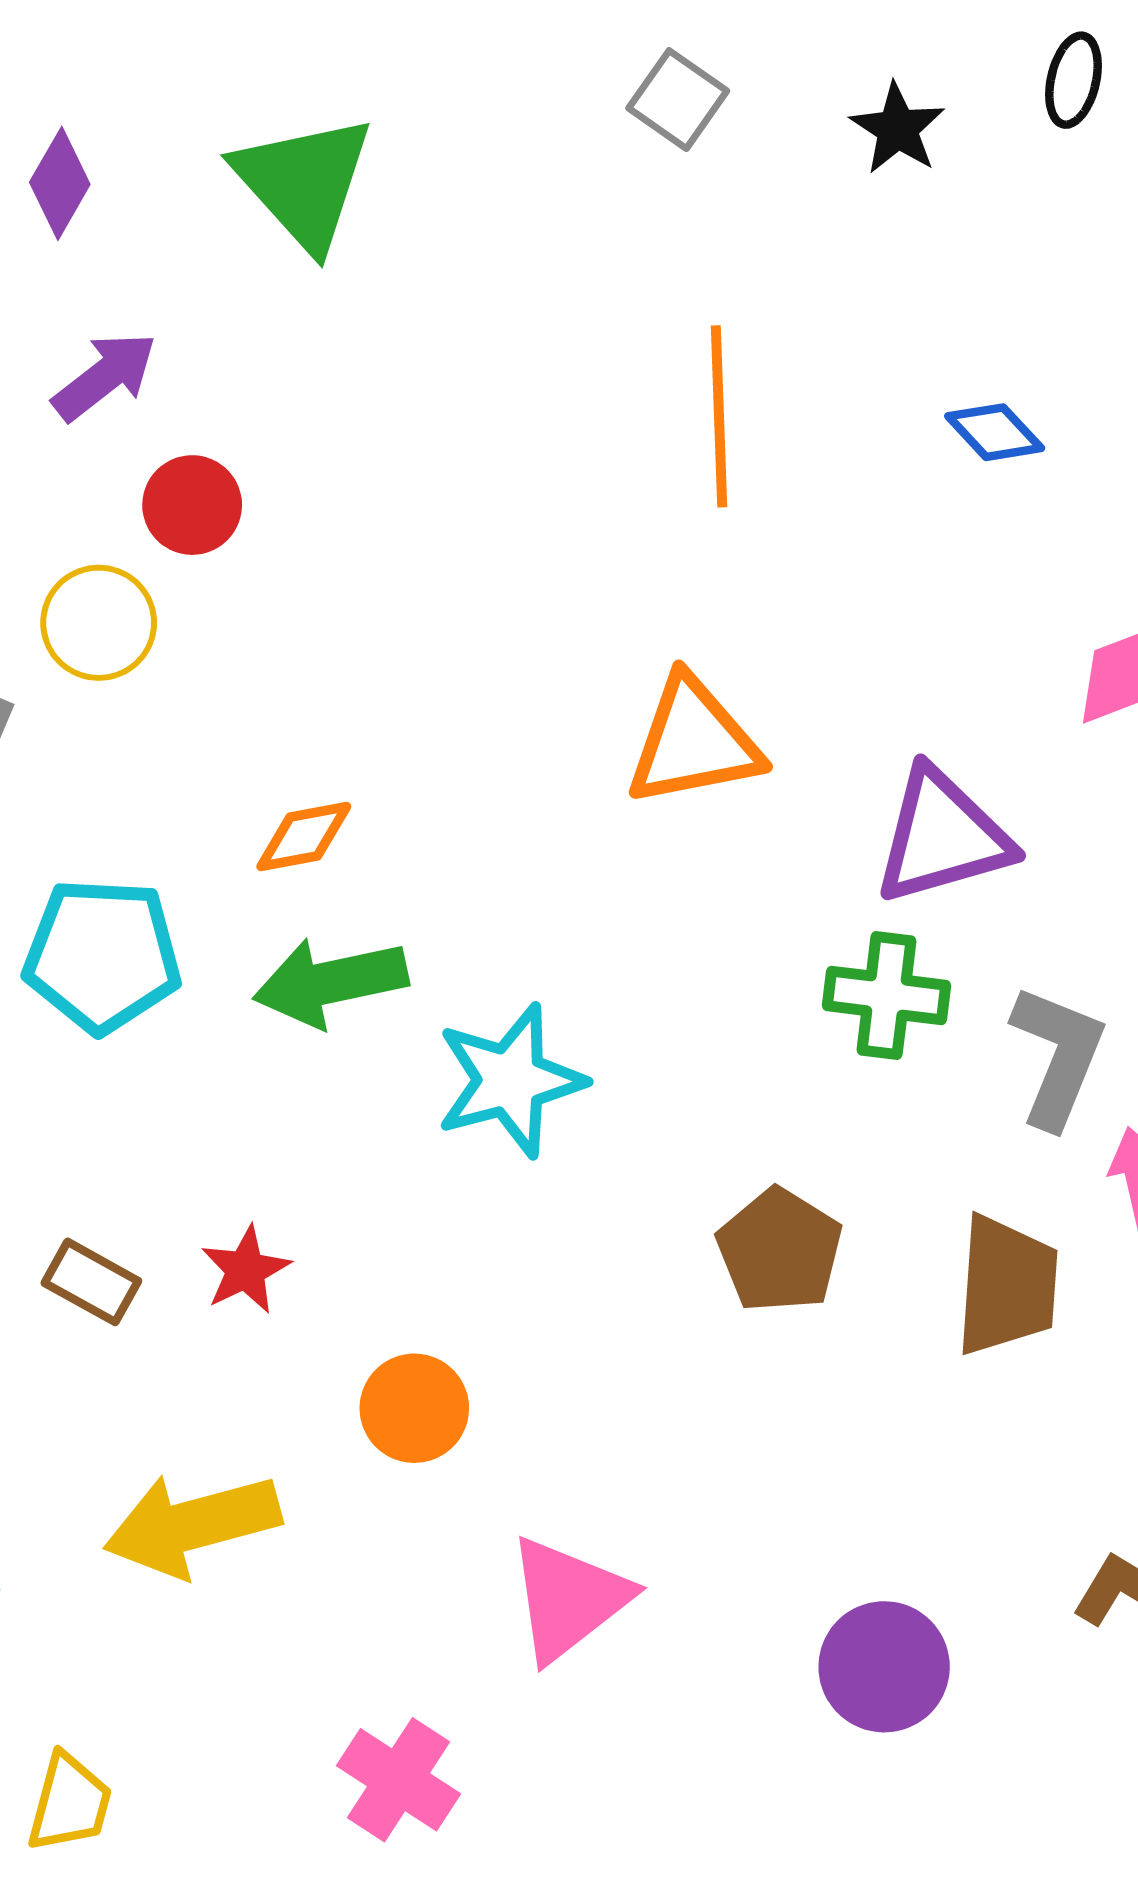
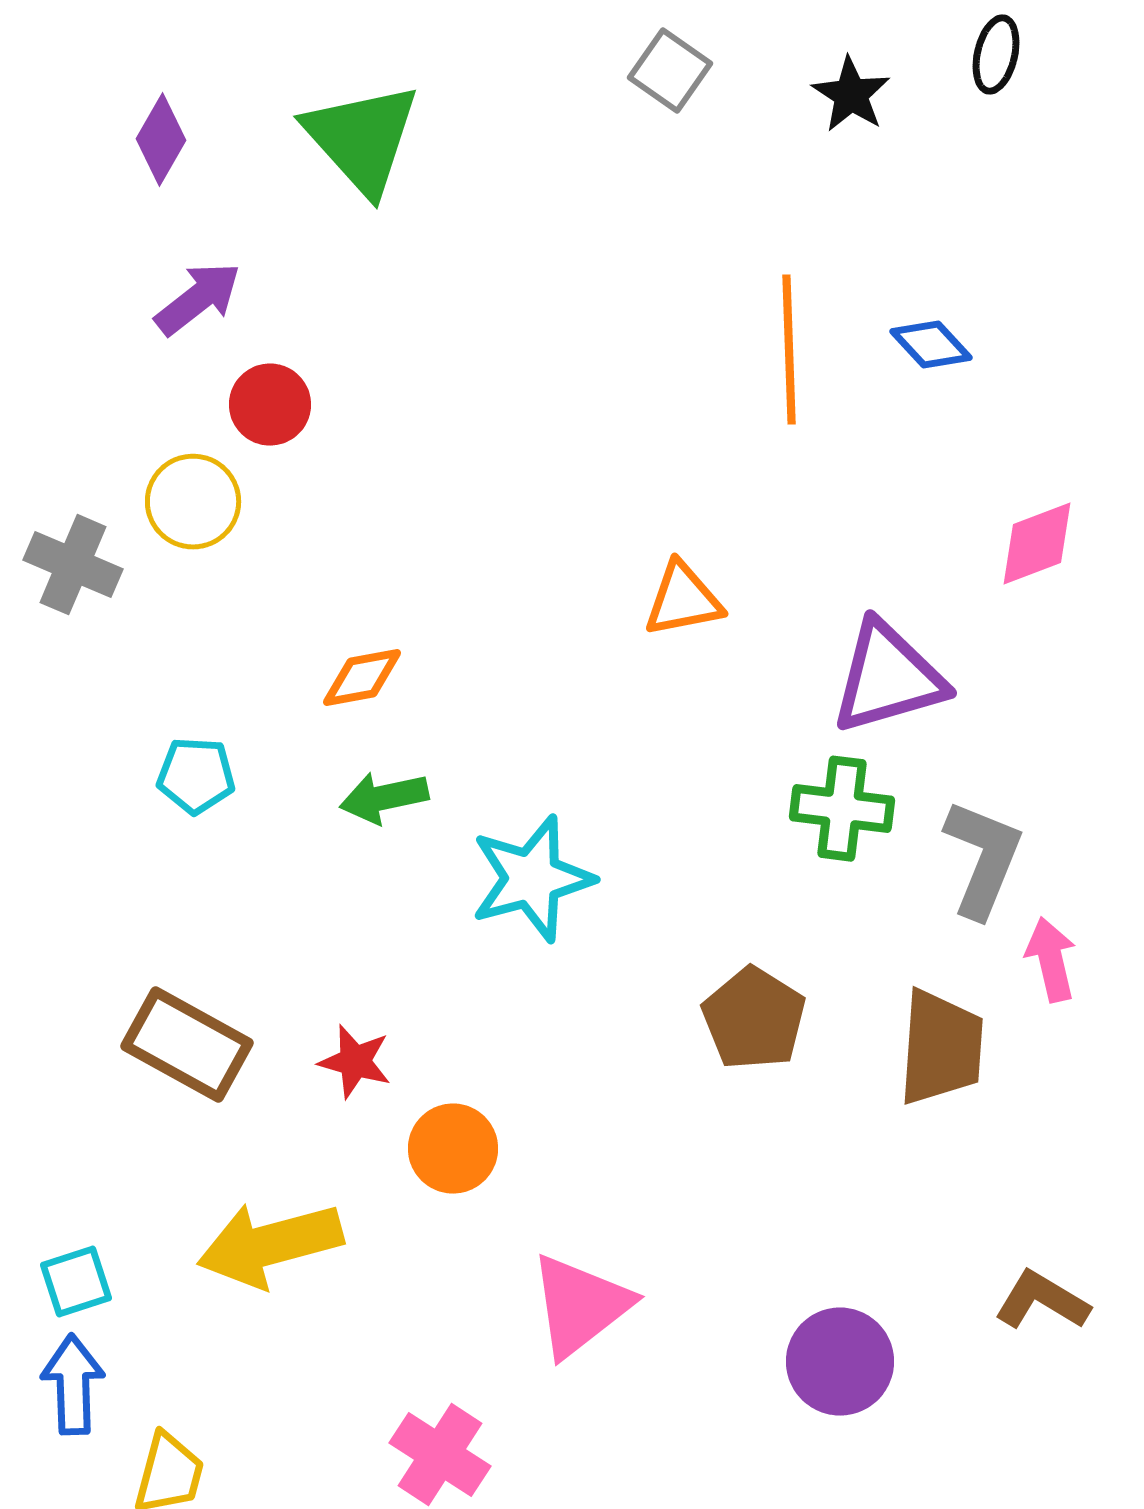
orange line: (719, 416) -> (789, 350), moved
orange triangle: (694, 742) -> (683, 600), size x0.7
cyan pentagon: (102, 955) -> (196, 776), size x0.6
green arrow: (331, 982) -> (384, 798), size x0.7
red star: (246, 1270) -> (355, 1062), moved, turned -30
brown rectangle: (91, 1282) -> (187, 1045), size x1.6

